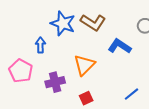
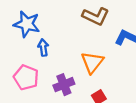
blue star: (63, 23) -> (27, 24), moved

